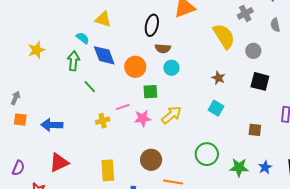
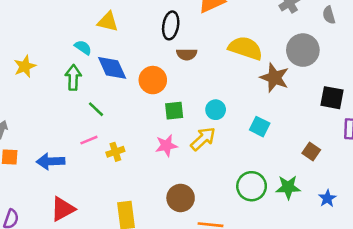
yellow semicircle: (224, 36) -> (245, 48), moved, turned -36
gray circle: (253, 51) -> (303, 50), size x1.6
cyan circle: (171, 68) -> (216, 110), moved
brown star: (218, 78) -> (274, 78), moved, size x1.6
black square: (260, 81) -> (332, 98), moved
pink line: (123, 107) -> (89, 140), moved
brown square: (255, 130) -> (311, 151), turned 32
green star: (239, 167) -> (288, 187), moved

